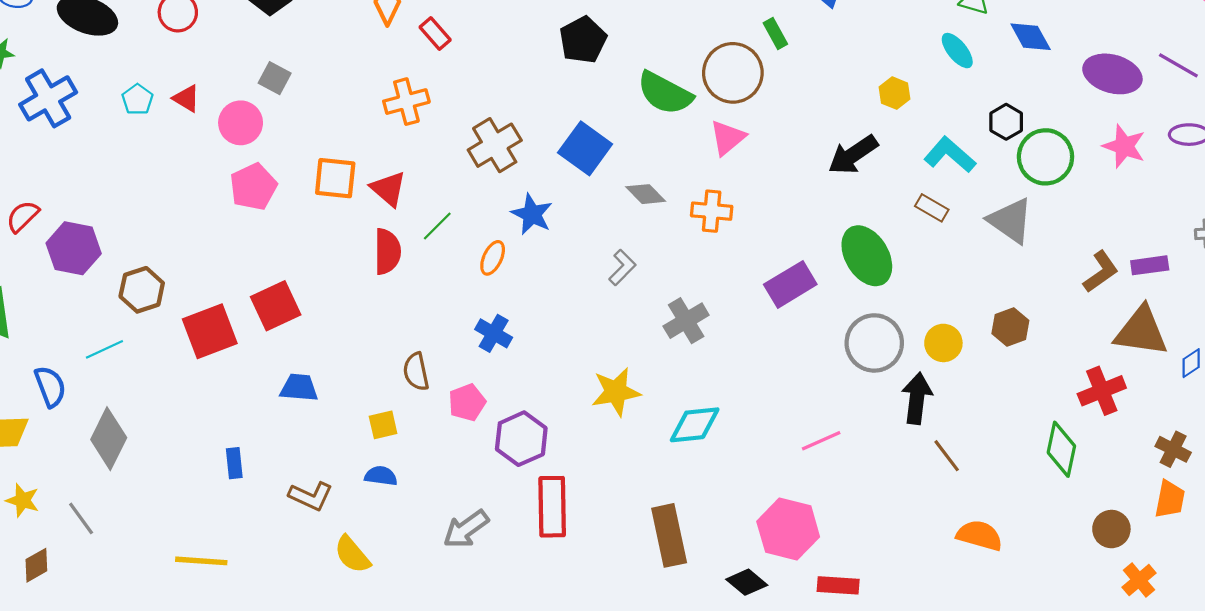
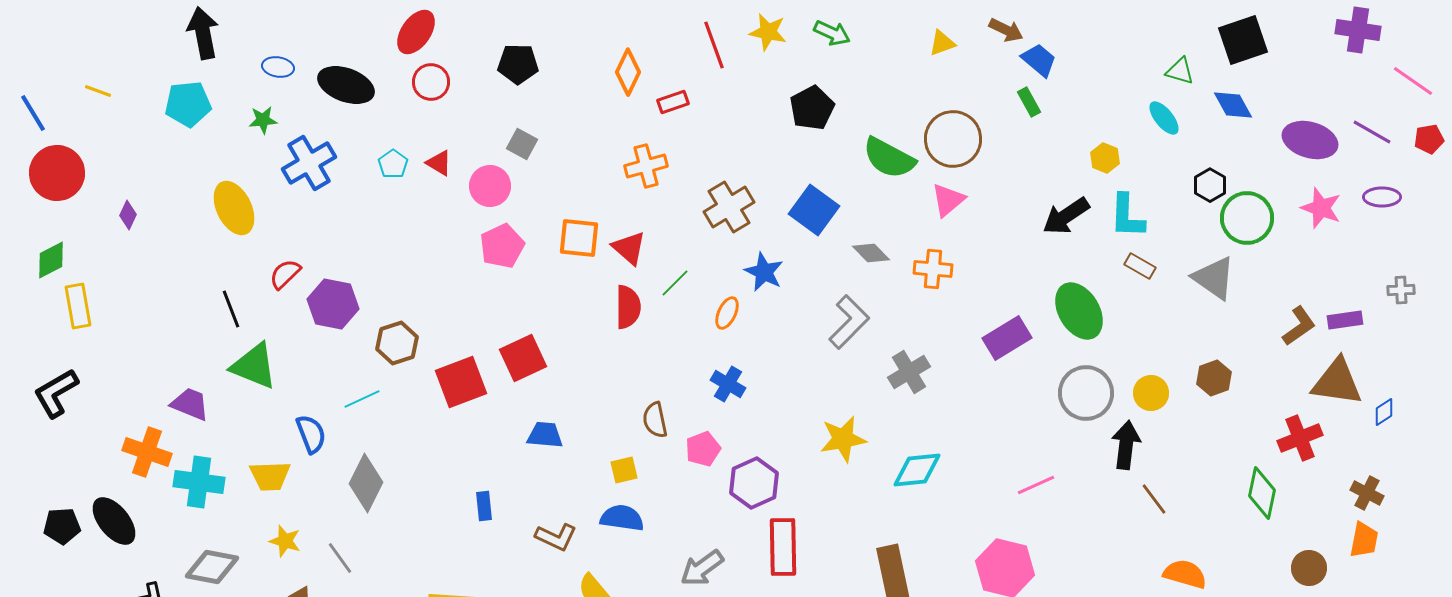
red rectangle: (435, 34) -> (673, 102), turned -68
green rectangle: (775, 34) -> (1029, 102), moved
cyan L-shape: (950, 155) -> (1127, 216), moved, turned -129
gray L-shape: (622, 267) -> (849, 322), size x1.6
blue semicircle: (381, 476) -> (622, 518), size x1.4

